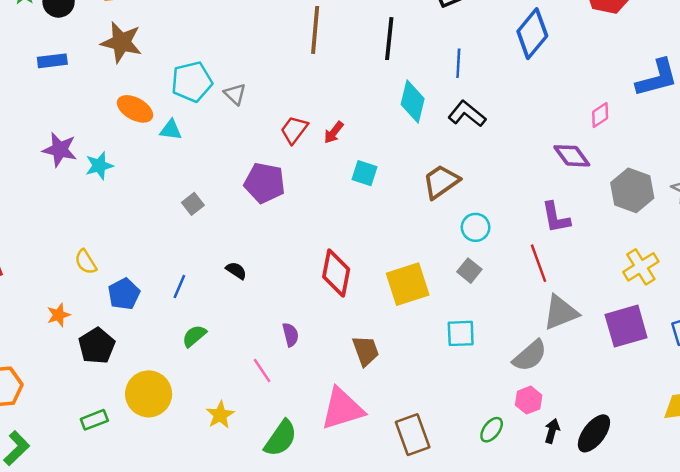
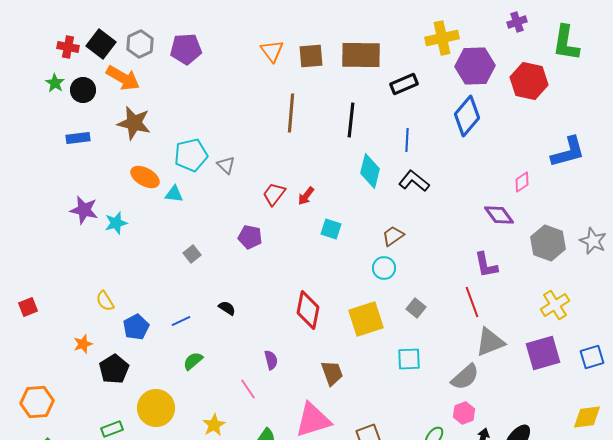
brown trapezoid: (441, 182) -> (393, 236), size x0.7
purple pentagon: (265, 183) -> (250, 237), size x0.7
cyan circle: (476, 227) -> (384, 268), moved
blue line: (179, 287) -> (181, 321), turned 42

